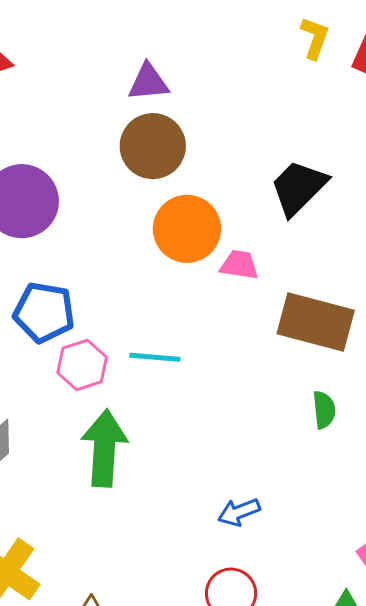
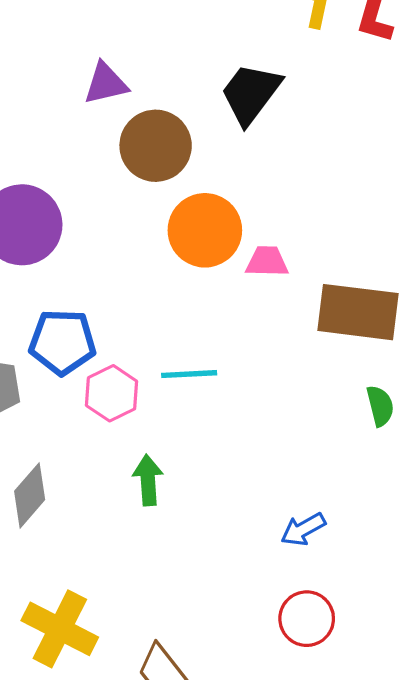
purple triangle: (148, 82) -> (106, 83), moved
black trapezoid: (298, 188) -> (251, 93), moved
green arrow: (104, 448) -> (148, 480), size x0.6

